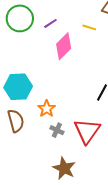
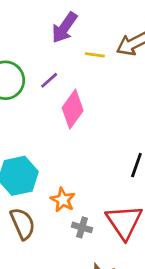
yellow line: (89, 27) -> (95, 55), moved

